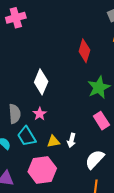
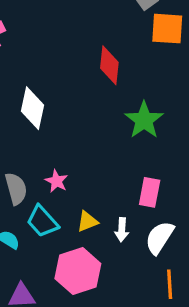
white diamond: (41, 82) -> (33, 108), moved
pink rectangle: (101, 121) -> (150, 192), moved, turned 54
white arrow: (72, 140) -> (122, 230), moved

